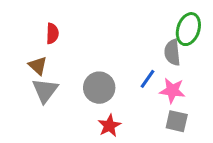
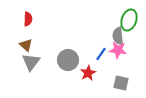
red semicircle: (52, 33) -> (28, 19), moved
pink star: (172, 91) -> (118, 50), moved
red star: (109, 126) -> (88, 73), moved

